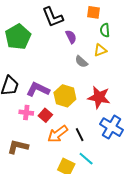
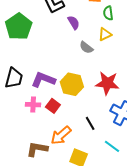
orange arrow: (58, 134) -> (61, 135), moved
brown L-shape: (18, 147) -> (37, 149), moved
cyan line: (86, 159) -> (112, 146), moved

